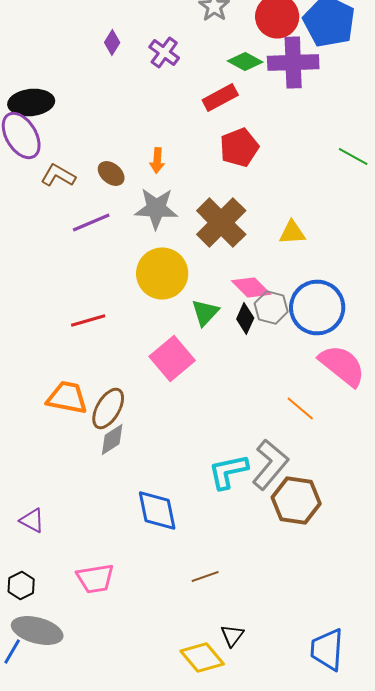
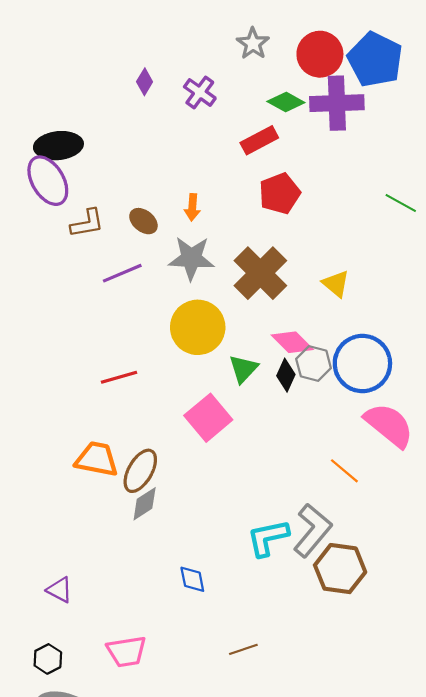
brown L-shape: (58, 176) -> (87, 223), turned 140
yellow triangle: (292, 232) -> (336, 284), turned 44
blue diamond: (157, 510) -> (192, 579), size x0.6

